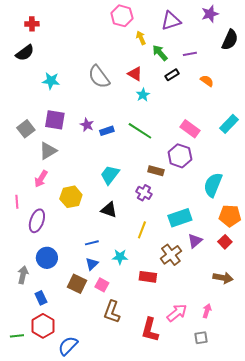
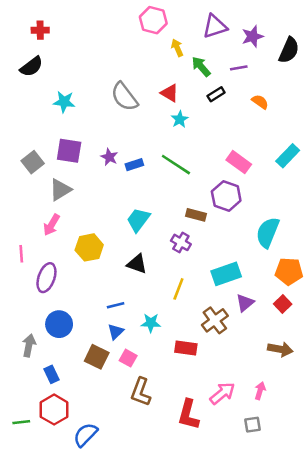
purple star: (210, 14) -> (253, 36), moved

